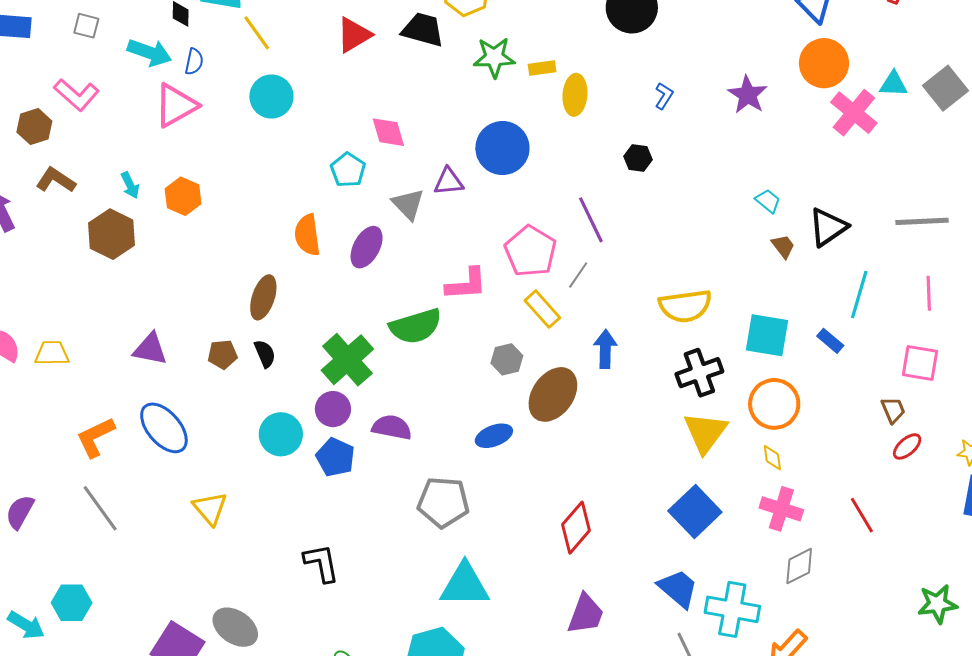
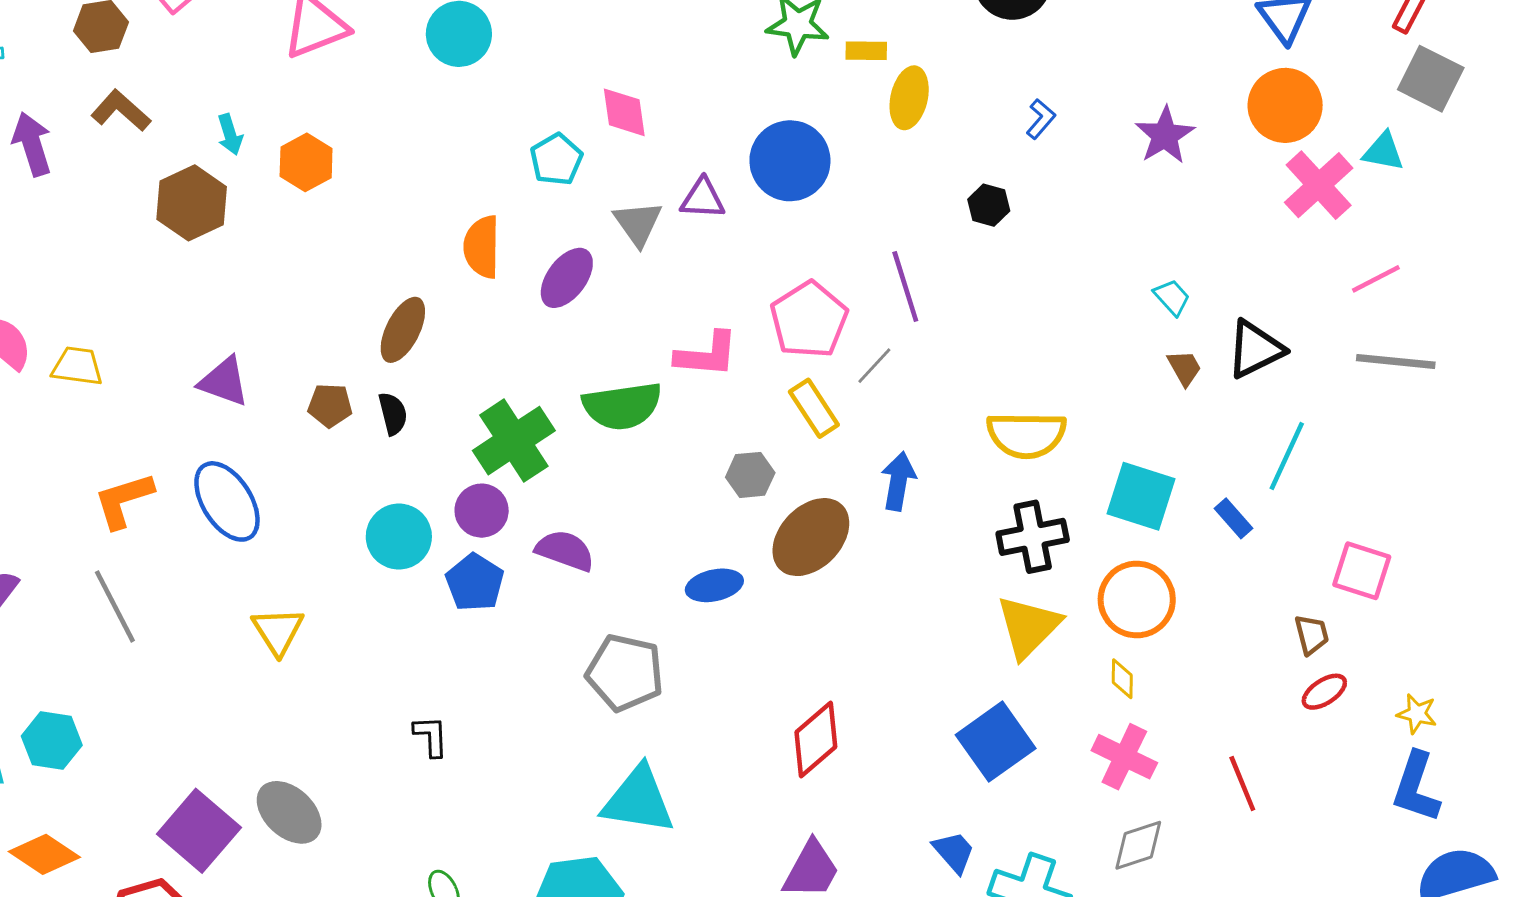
gray square: (945, 88) -> (1431, 79), moved, turned -33
pink line: (929, 293) -> (1376, 279), moved, turned 56
black L-shape: (321, 563) -> (431, 736), size x0.7
blue trapezoid: (678, 588) -> (954, 852), size x0.7

